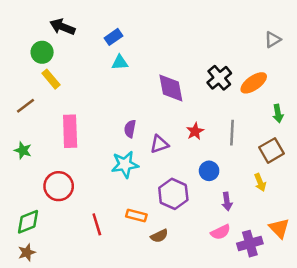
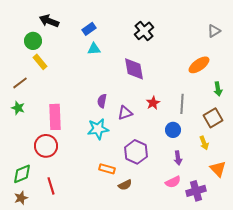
black cross: (219, 78) -> (144, 31), moved
pink rectangle: (70, 131) -> (55, 117), moved
green star: (23, 150) -> (18, 108), moved
blue circle: (209, 171) -> (173, 130), moved
red line: (97, 224) -> (51, 186), moved
orange triangle: (279, 228) -> (218, 169), moved

